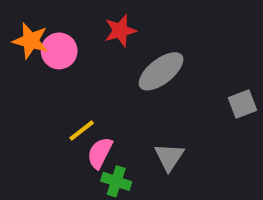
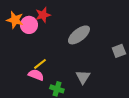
red star: (120, 31) -> (43, 15), moved
pink semicircle: (100, 153) -> (36, 75), moved, turned 84

